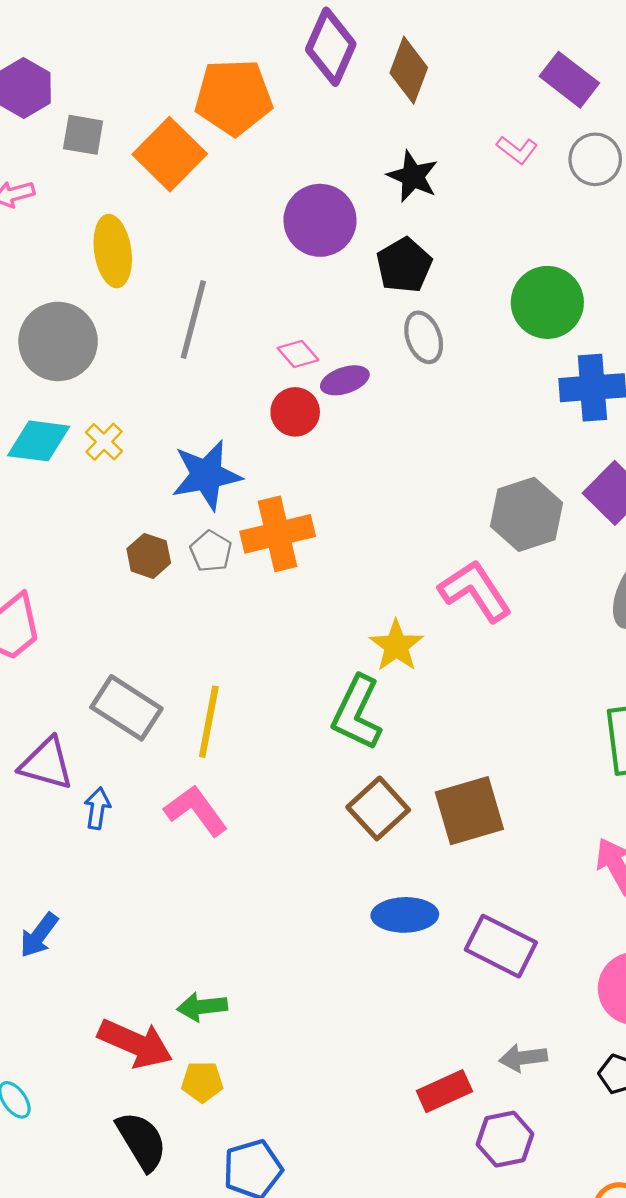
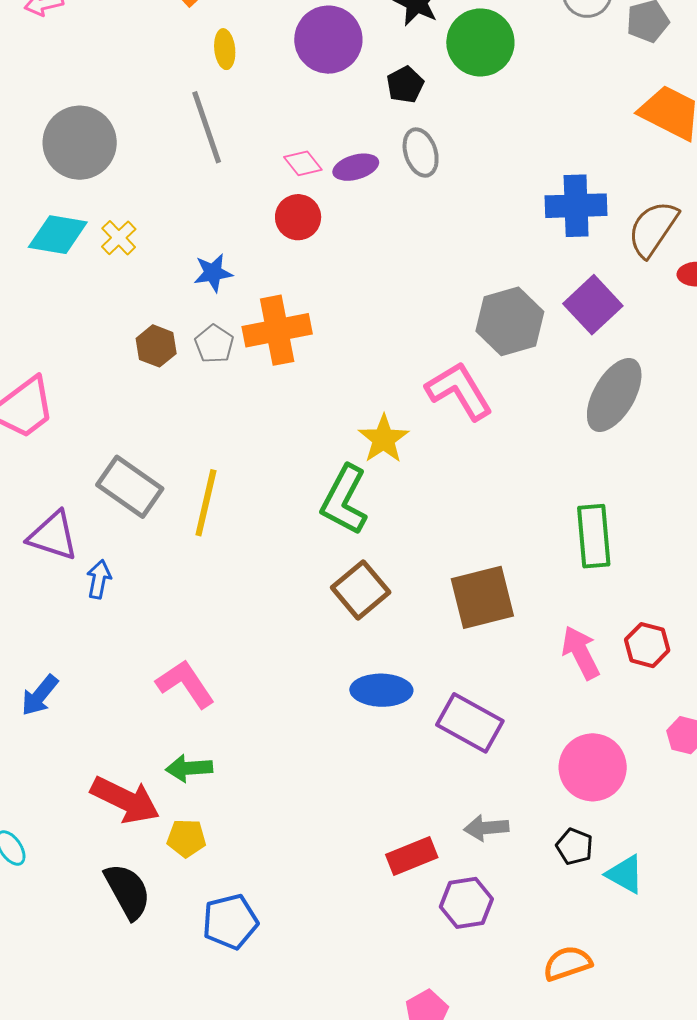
yellow ellipse: (113, 251) -> (225, 49), moved, size x0.6
black pentagon: (404, 265) -> (405, 85), size x0.7
green circle: (547, 302) -> (480, 42), moved
gray line: (193, 320) -> (207, 127), turned -36
purple ellipse: (345, 380) -> (356, 167), moved
blue star: (206, 475) -> (213, 273), size x0.6
pink L-shape: (196, 811) -> (185, 684), moved
brown square: (469, 811) -> (482, 597), moved

